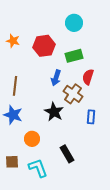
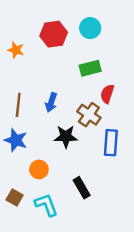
red hexagon: (44, 46) -> (54, 34), moved
blue arrow: (56, 78) -> (51, 102), moved
black star: (54, 112) -> (66, 137), turned -30
blue rectangle: (91, 117) -> (111, 143), size x1.5
brown square: (12, 162) -> (15, 197), turned 32

